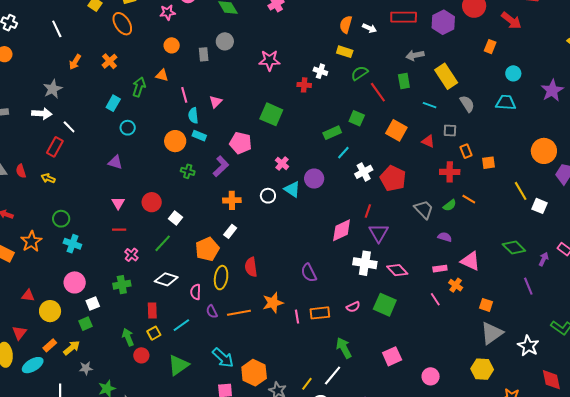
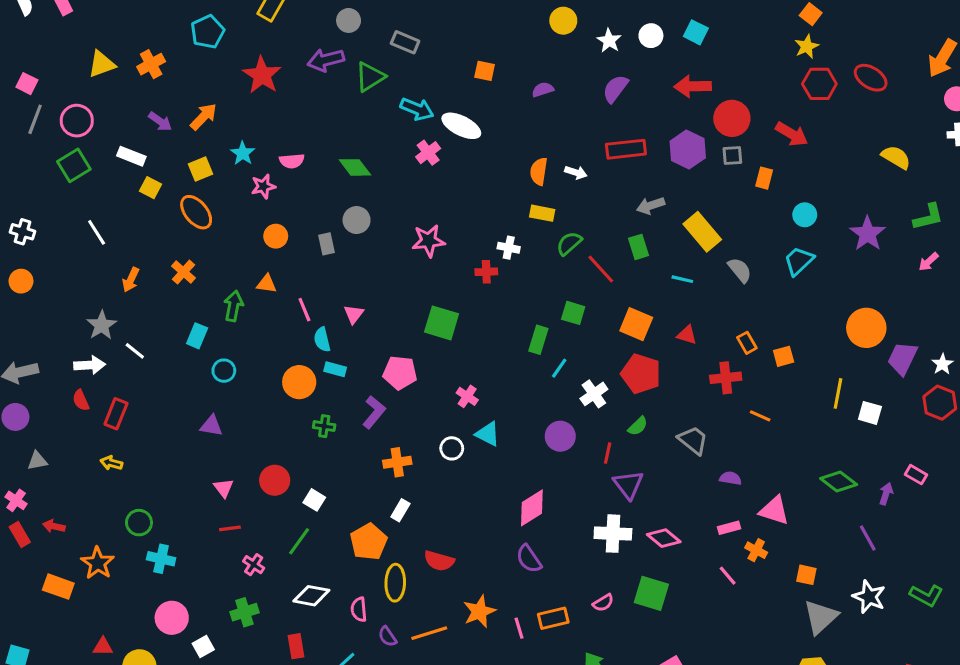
cyan trapezoid: (506, 103) -> (799, 261), turned -40
white line: (69, 127) -> (135, 351), moved
gray square: (450, 130) -> (732, 155), moved
green rectangle: (332, 133) -> (538, 340), turned -42
red semicircle: (21, 171) -> (81, 400), moved
red pentagon: (393, 178) -> (641, 374), moved
purple circle: (314, 179) -> (560, 436), moved
yellow line: (521, 191) -> (838, 393), turned 48
green semicircle: (450, 205) -> (638, 426), moved
pink diamond: (342, 230) -> (532, 508), moved
red semicircle: (251, 267) -> (439, 561), turned -60
white star: (528, 346) -> (869, 597), moved

